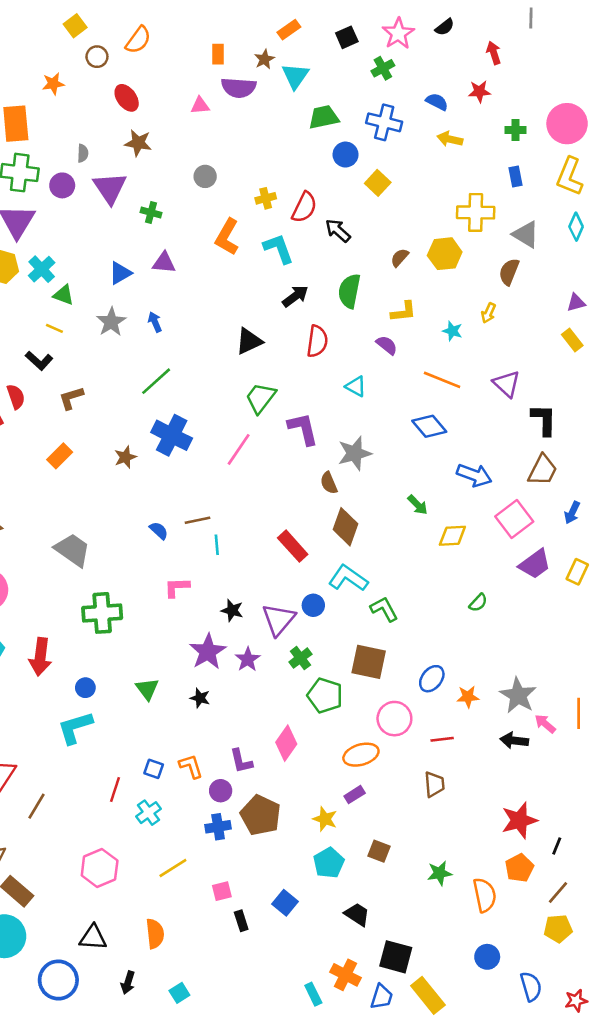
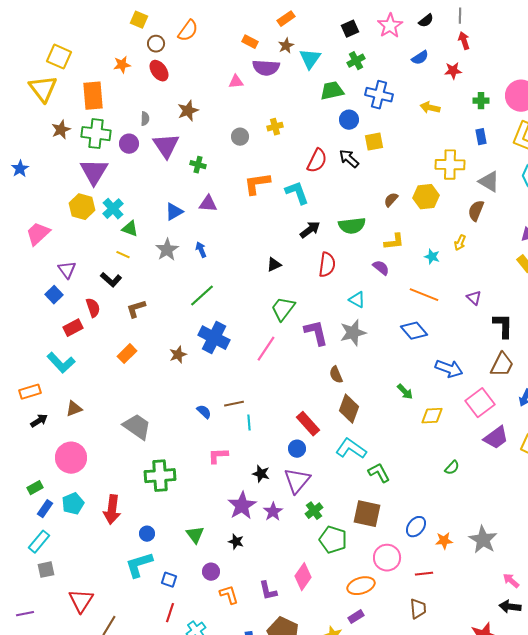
gray line: (531, 18) -> (460, 16), moved
yellow square: (75, 26) -> (139, 20), turned -30
orange rectangle: (289, 30) -> (286, 19), moved
orange rectangle: (218, 54) -> (250, 42), turned -63
green cross: (383, 68) -> (356, 61), moved
red ellipse: (127, 98) -> (159, 71), moved
blue semicircle: (437, 102) -> (420, 58), moved, turned 120
brown star: (138, 143) -> (188, 111), turned -30
yellow square: (378, 183) -> (374, 142), turned 36
yellow cross: (266, 198) -> (275, 127), moved
black arrow: (338, 231) -> (349, 159), moved
orange L-shape: (227, 237) -> (257, 184), turned 52
green semicircle: (349, 291) -> (352, 226), turned -108
black triangle: (249, 341) -> (274, 265), size x0.7
purple triangle: (506, 384) -> (474, 298), size x0.7
gray star: (355, 453) -> (353, 333), moved
blue circle: (313, 605) -> (297, 449), moved
pink arrow: (545, 724) -> (511, 581), moved
black arrow: (514, 740) -> (510, 607), moved
blue square: (154, 769) -> (169, 580), moved
purple circle: (221, 791) -> (211, 572), moved

